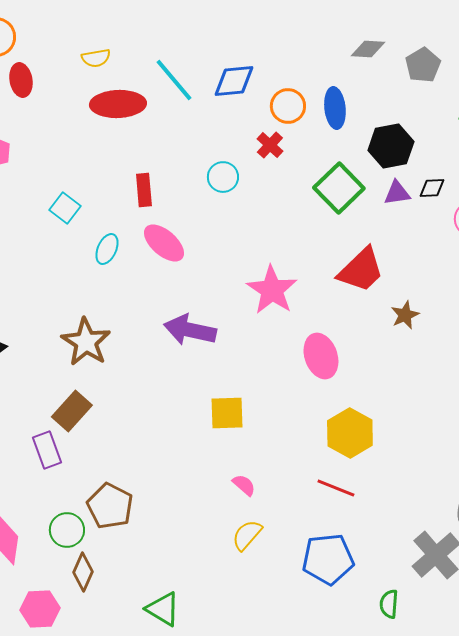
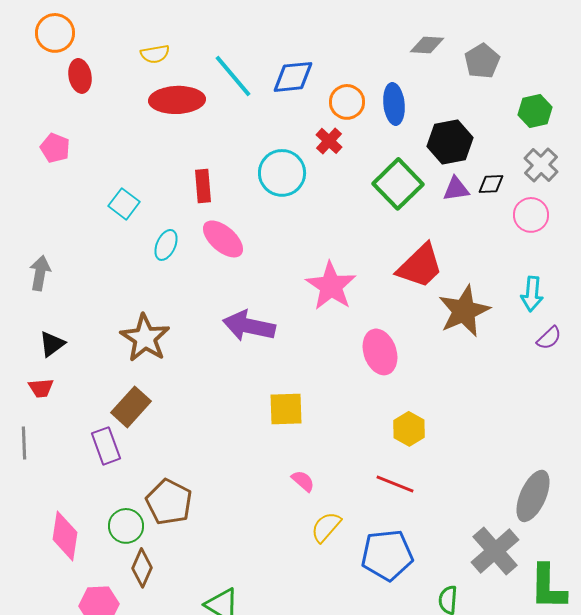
cyan circle: (223, 177) -> (282, 173), size x1.5
brown star: (405, 315) -> (464, 311), size x1.8
yellow hexagon: (350, 433) -> (409, 429), size x0.7
yellow semicircle: (247, 535) -> (326, 527), moved

